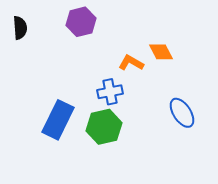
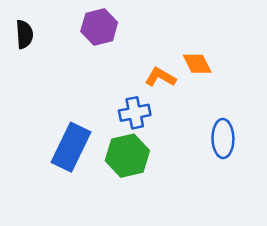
blue ellipse: (182, 113) -> (223, 139), turned 32

